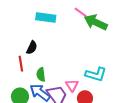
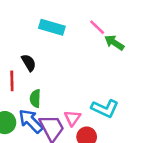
green arrow: (96, 22) -> (114, 43), size x0.7
black semicircle: (32, 48) -> (29, 63), turned -64

